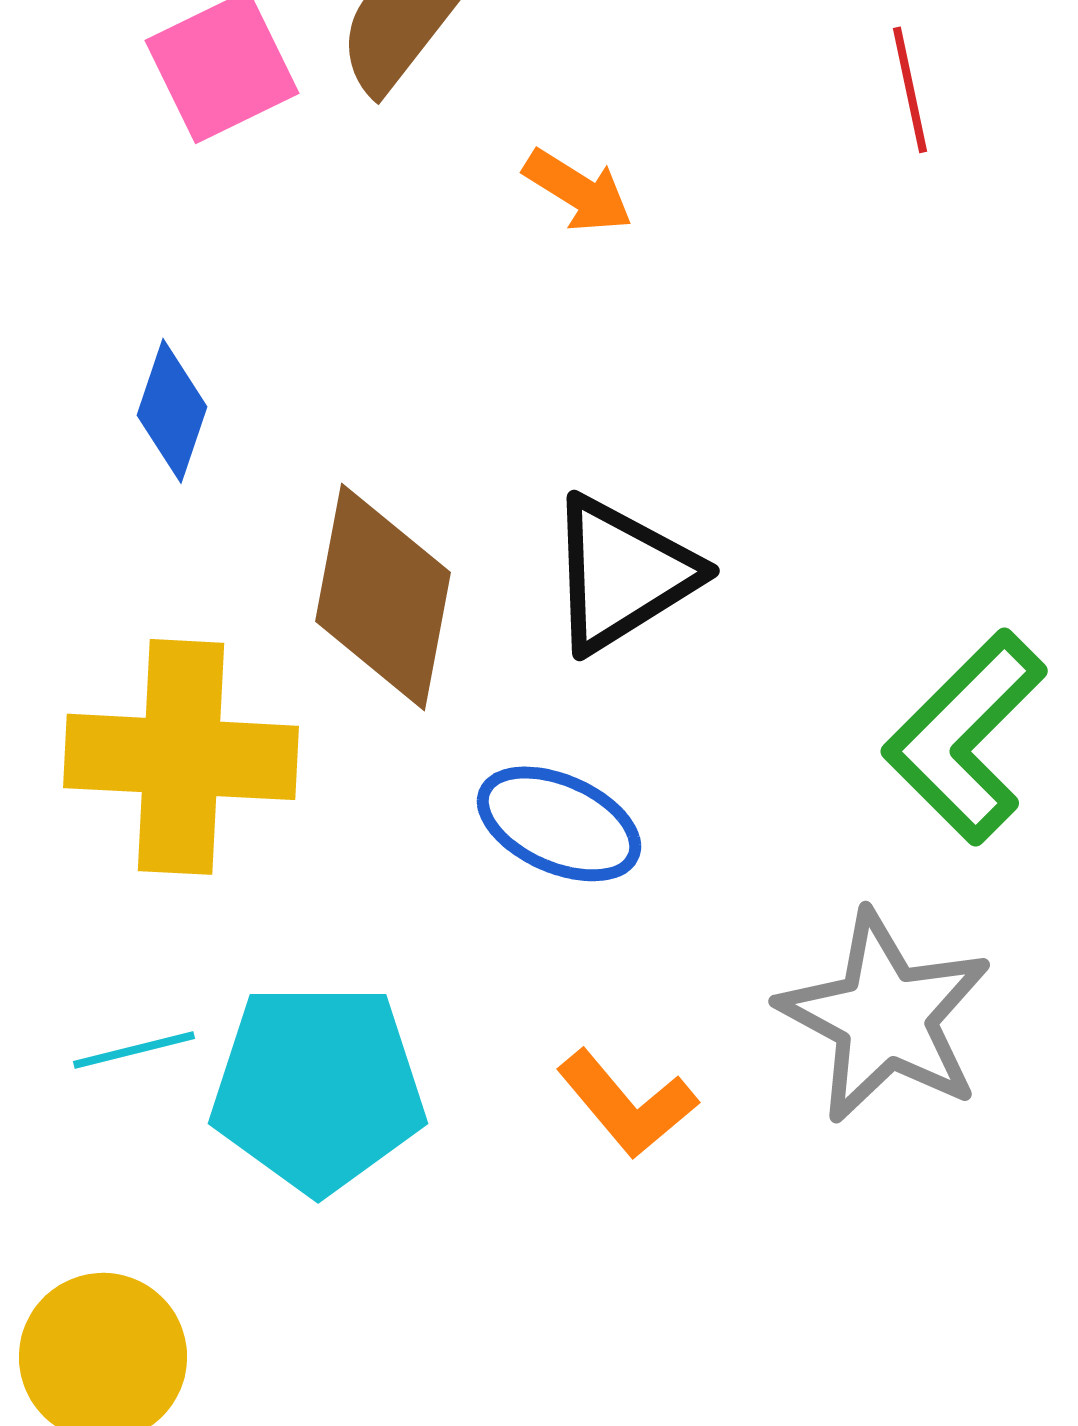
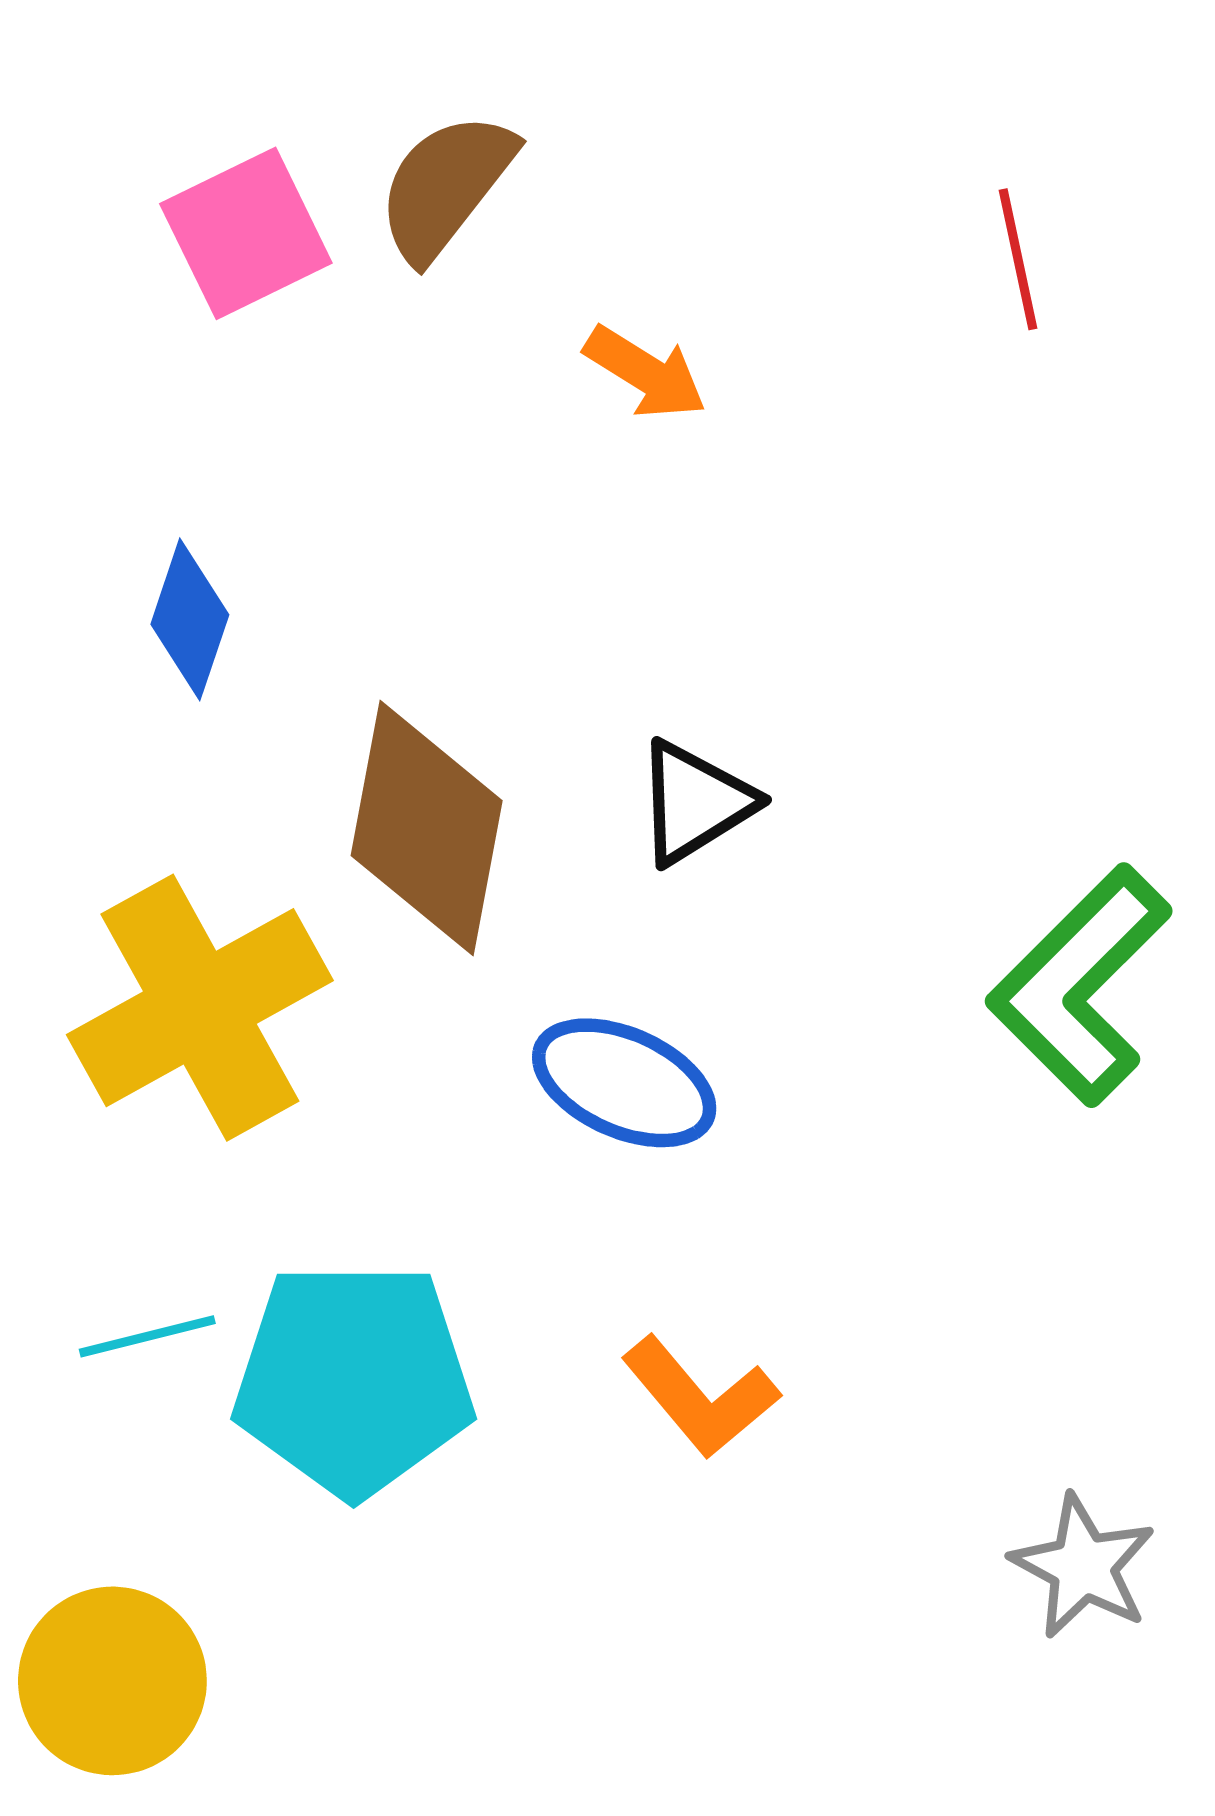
black triangle: (622, 574) -> (695, 802), size x0.7
yellow cross: (181, 757) -> (200, 1008), turned -32
gray star: (885, 1017) -> (1083, 1566), moved, size x0.6

